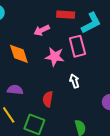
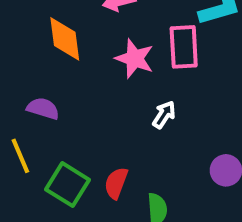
white arrow: (74, 81) -> (164, 115), turned 40
red semicircle: (48, 99) -> (116, 183), moved

